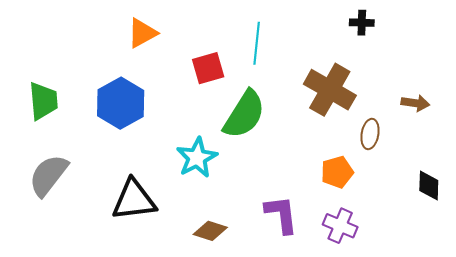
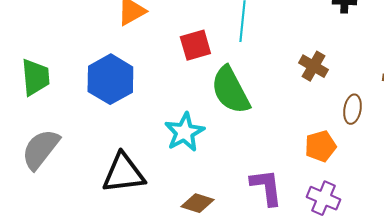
brown cross: (330, 90) -> (313, 66), size x0.6
green semicircle: (244, 114) -> (230, 90), turned 120

